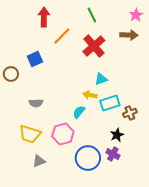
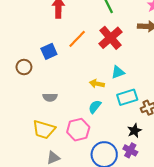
orange line: (62, 36) -> (77, 39), moved
yellow arrow: (90, 95) -> (97, 84), moved

